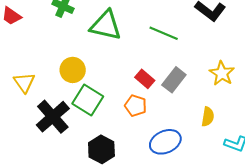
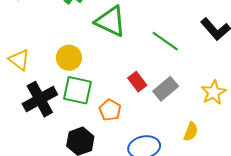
yellow triangle: (24, 82) -> (19, 60), turned -30
green square: (88, 100) -> (77, 90), turned -32
orange pentagon: (136, 106) -> (110, 110), moved

